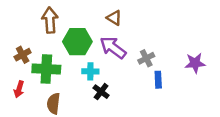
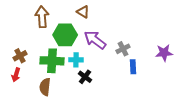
brown triangle: (114, 18) -> (83, 12), moved
brown cross: (23, 55) -> (20, 56), moved
green cross: (46, 69) -> (52, 61), moved

